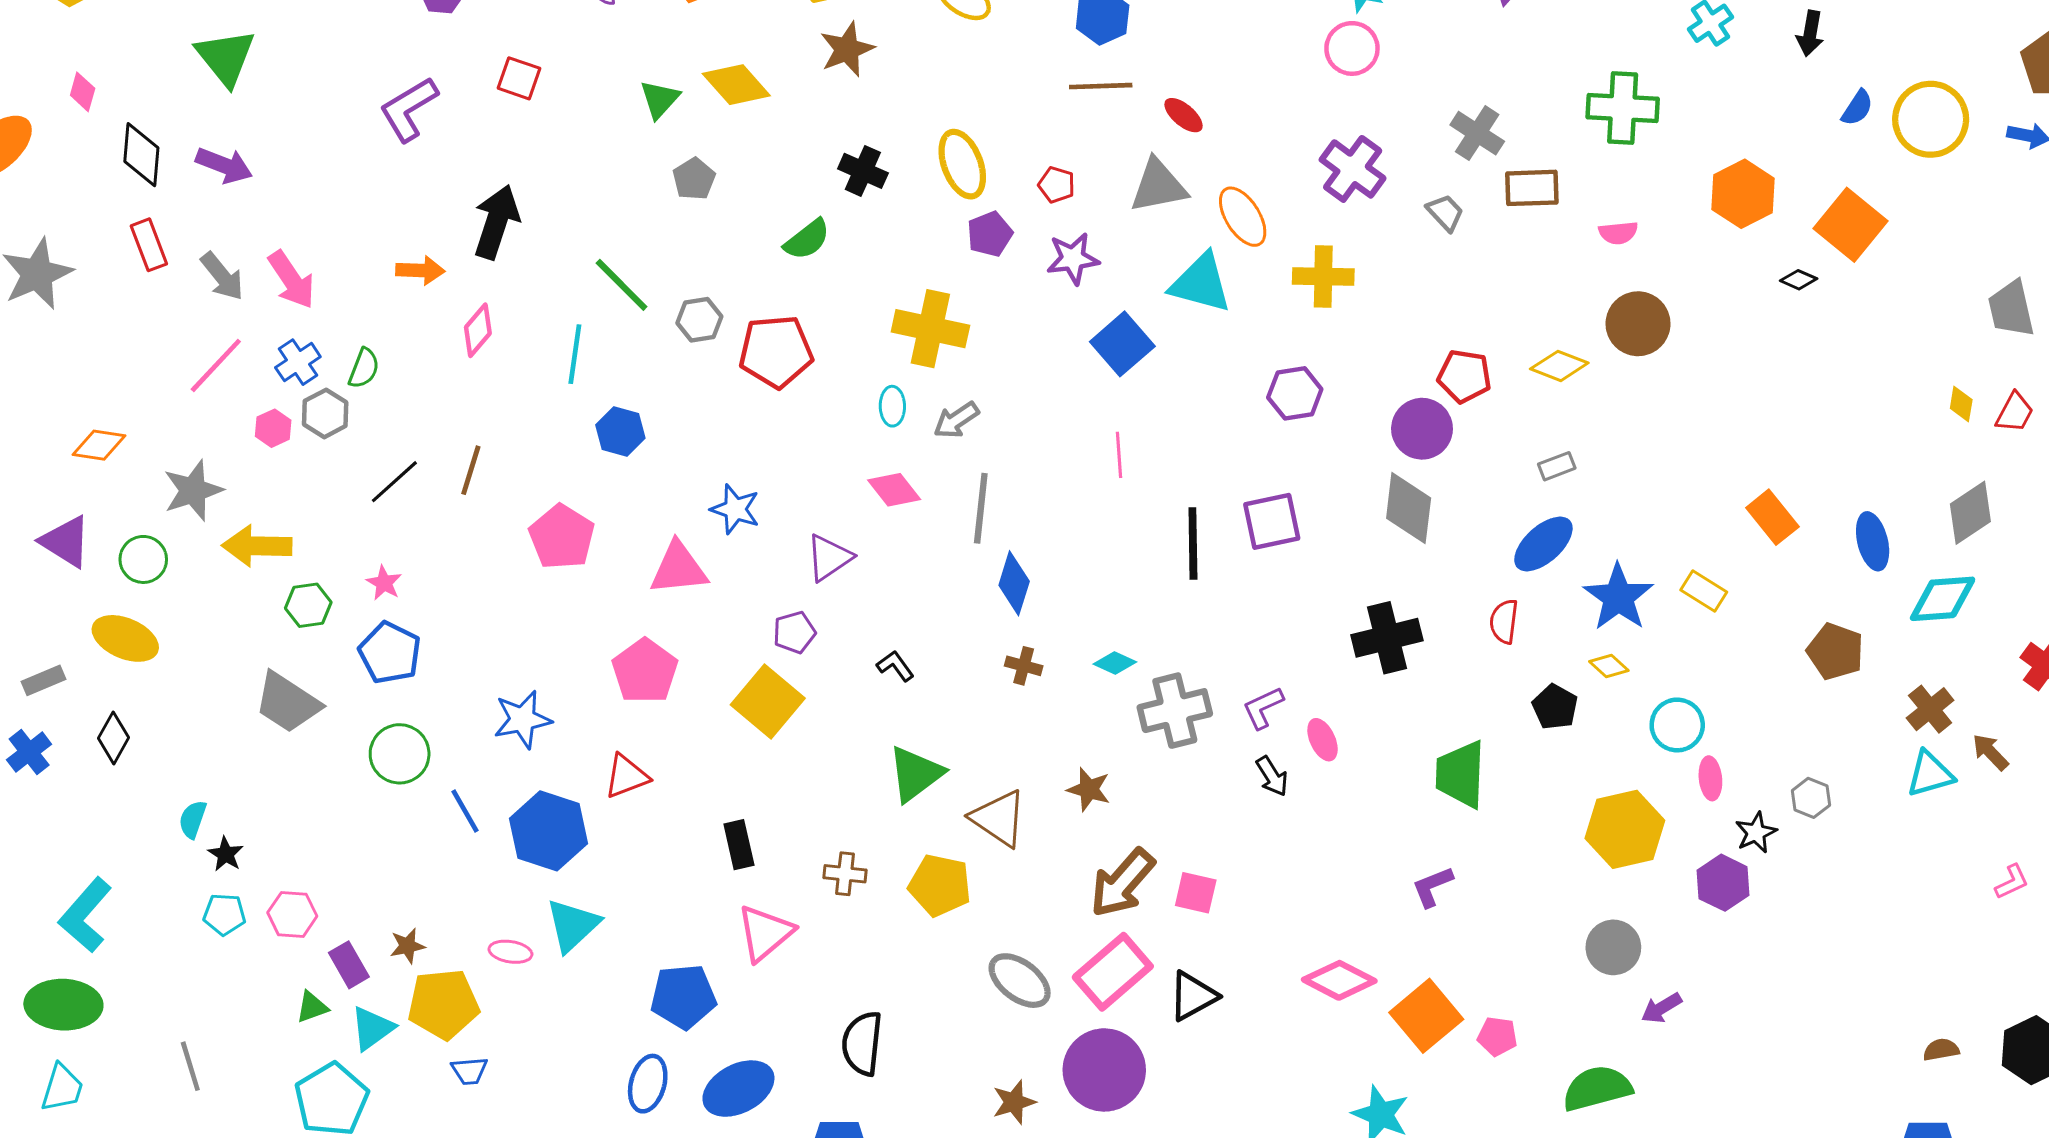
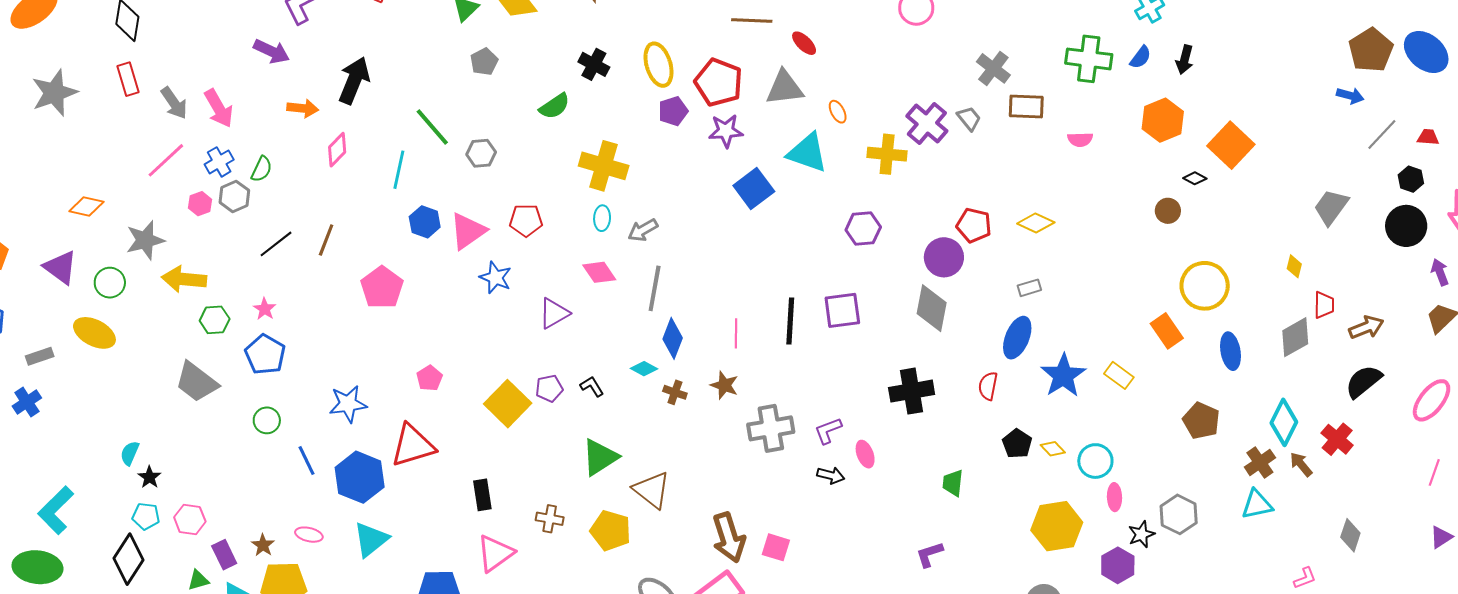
black arrow: (1810, 33) -> (1185, 60), moved
blue semicircle: (1857, 108) -> (1140, 57), moved
yellow circle: (1931, 119) -> (1205, 286), moved
purple arrow: (224, 165) -> (271, 51), moved
purple cross: (1353, 169) -> (927, 124), moved
red pentagon: (1057, 185) -> (719, 82), size x2.0
orange ellipse: (1243, 217) -> (838, 112), size x0.6
gray trapezoid: (2011, 309) -> (1331, 207), turned 45
brown circle: (1638, 324) -> (1168, 211), moved, size x0.6
yellow cross: (930, 329) -> (604, 166), moved
red pentagon: (776, 352) -> (526, 220), moved, size x0.7
red trapezoid: (2015, 413) -> (1324, 305), moved, turned -32
pink line: (1119, 455) -> (736, 333), moved
blue ellipse: (1543, 544) -> (1017, 338), turned -30
pink triangle: (678, 568) -> (468, 231), moved, turned -33
cyan diamond: (1943, 599) -> (1284, 422), moved, turned -63
purple pentagon: (794, 632) -> (549, 388), moved
cyan diamond: (1115, 663) -> (644, 369), moved
yellow diamond: (1609, 666) -> (1053, 449), moved
pink pentagon: (645, 671) -> (429, 378), size x0.6
black diamond: (113, 738) -> (129, 559), moved, size x1.5
brown arrow: (1990, 752) -> (1301, 464), moved
green circle: (400, 754) -> (267, 420), size x0.7
green trapezoid: (1461, 774) -> (953, 483), size x0.6
red triangle: (627, 776) -> (413, 445), size x1.5
black arrow: (1272, 776) -> (831, 475), turned -48
brown star: (1089, 789) -> (724, 385), moved
gray hexagon: (1811, 798) -> (1179, 514), size x1.5
brown arrow: (1122, 883) -> (729, 537), turned -63
brown star: (407, 946) -> (263, 545), turned -30
pink ellipse: (510, 952) -> (309, 535), moved

